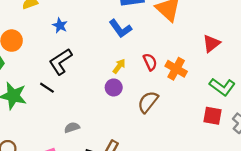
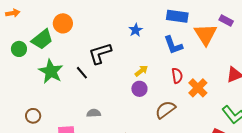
blue star: (60, 25) -> (136, 30), moved
blue L-shape: (120, 29) -> (173, 45), moved
yellow arrow: (119, 66) -> (141, 71), moved

